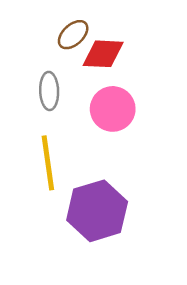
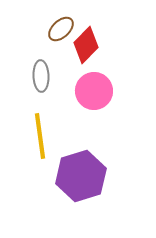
red diamond: (103, 54) -> (86, 45), turned -48

